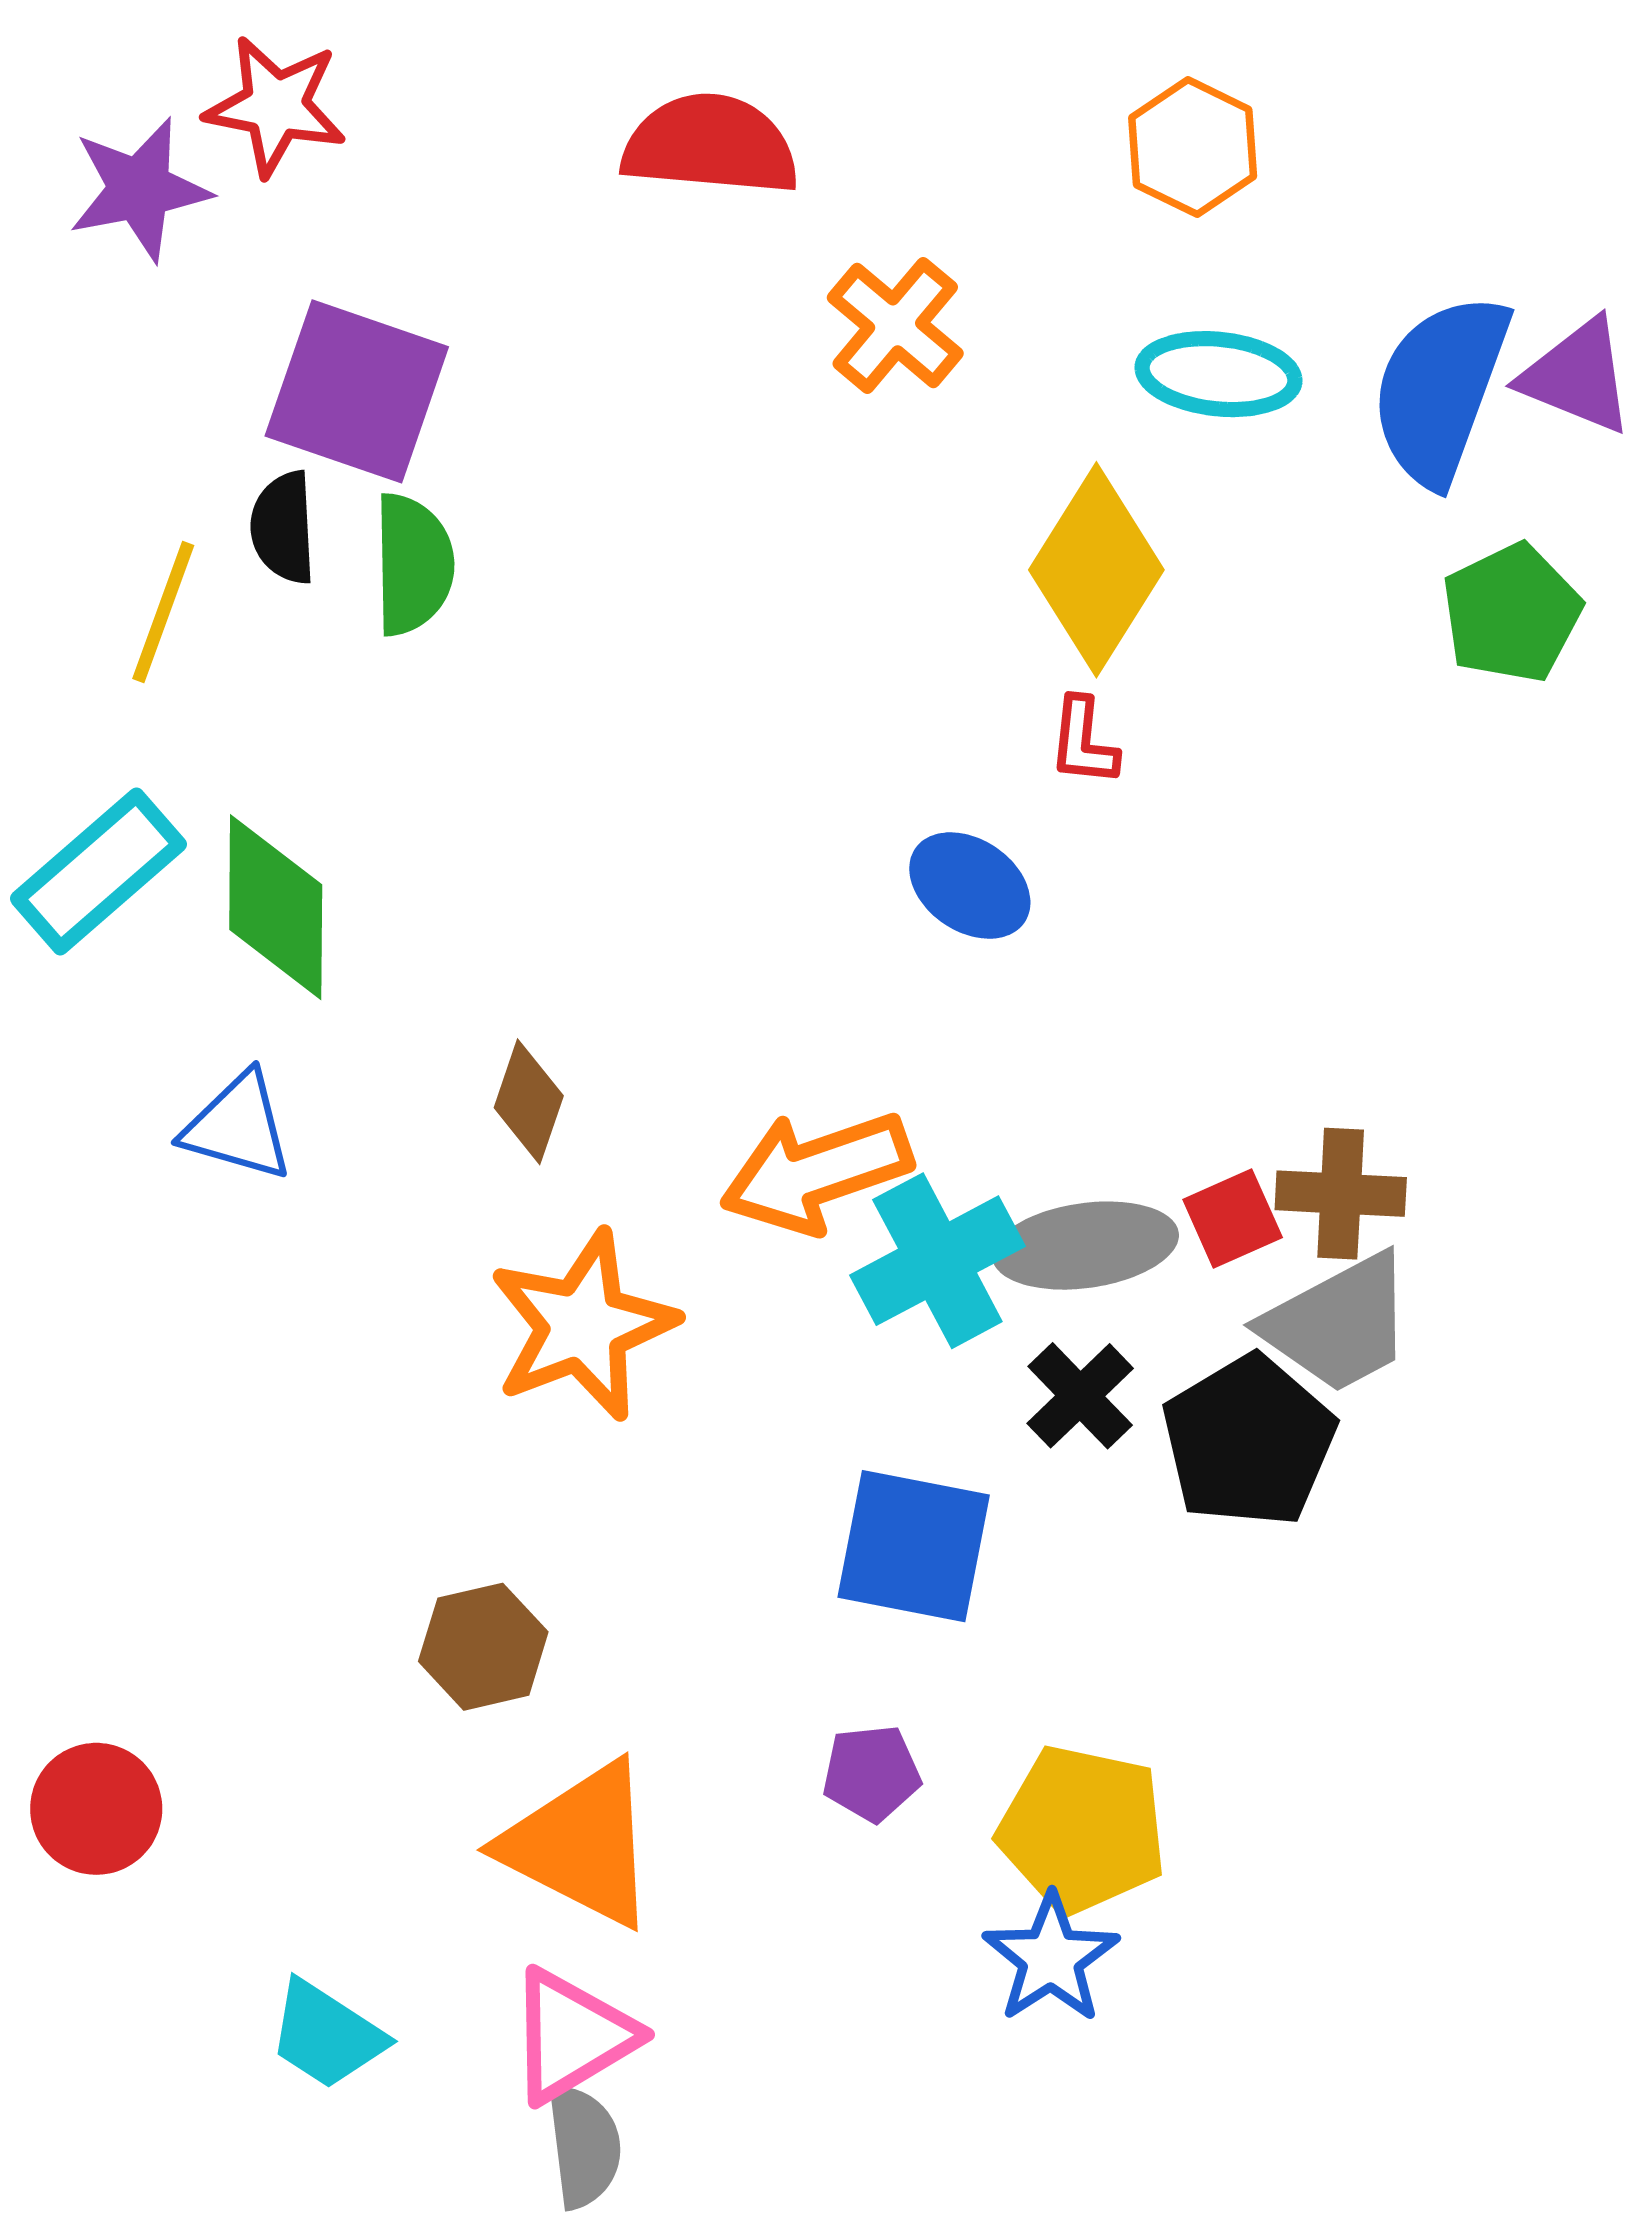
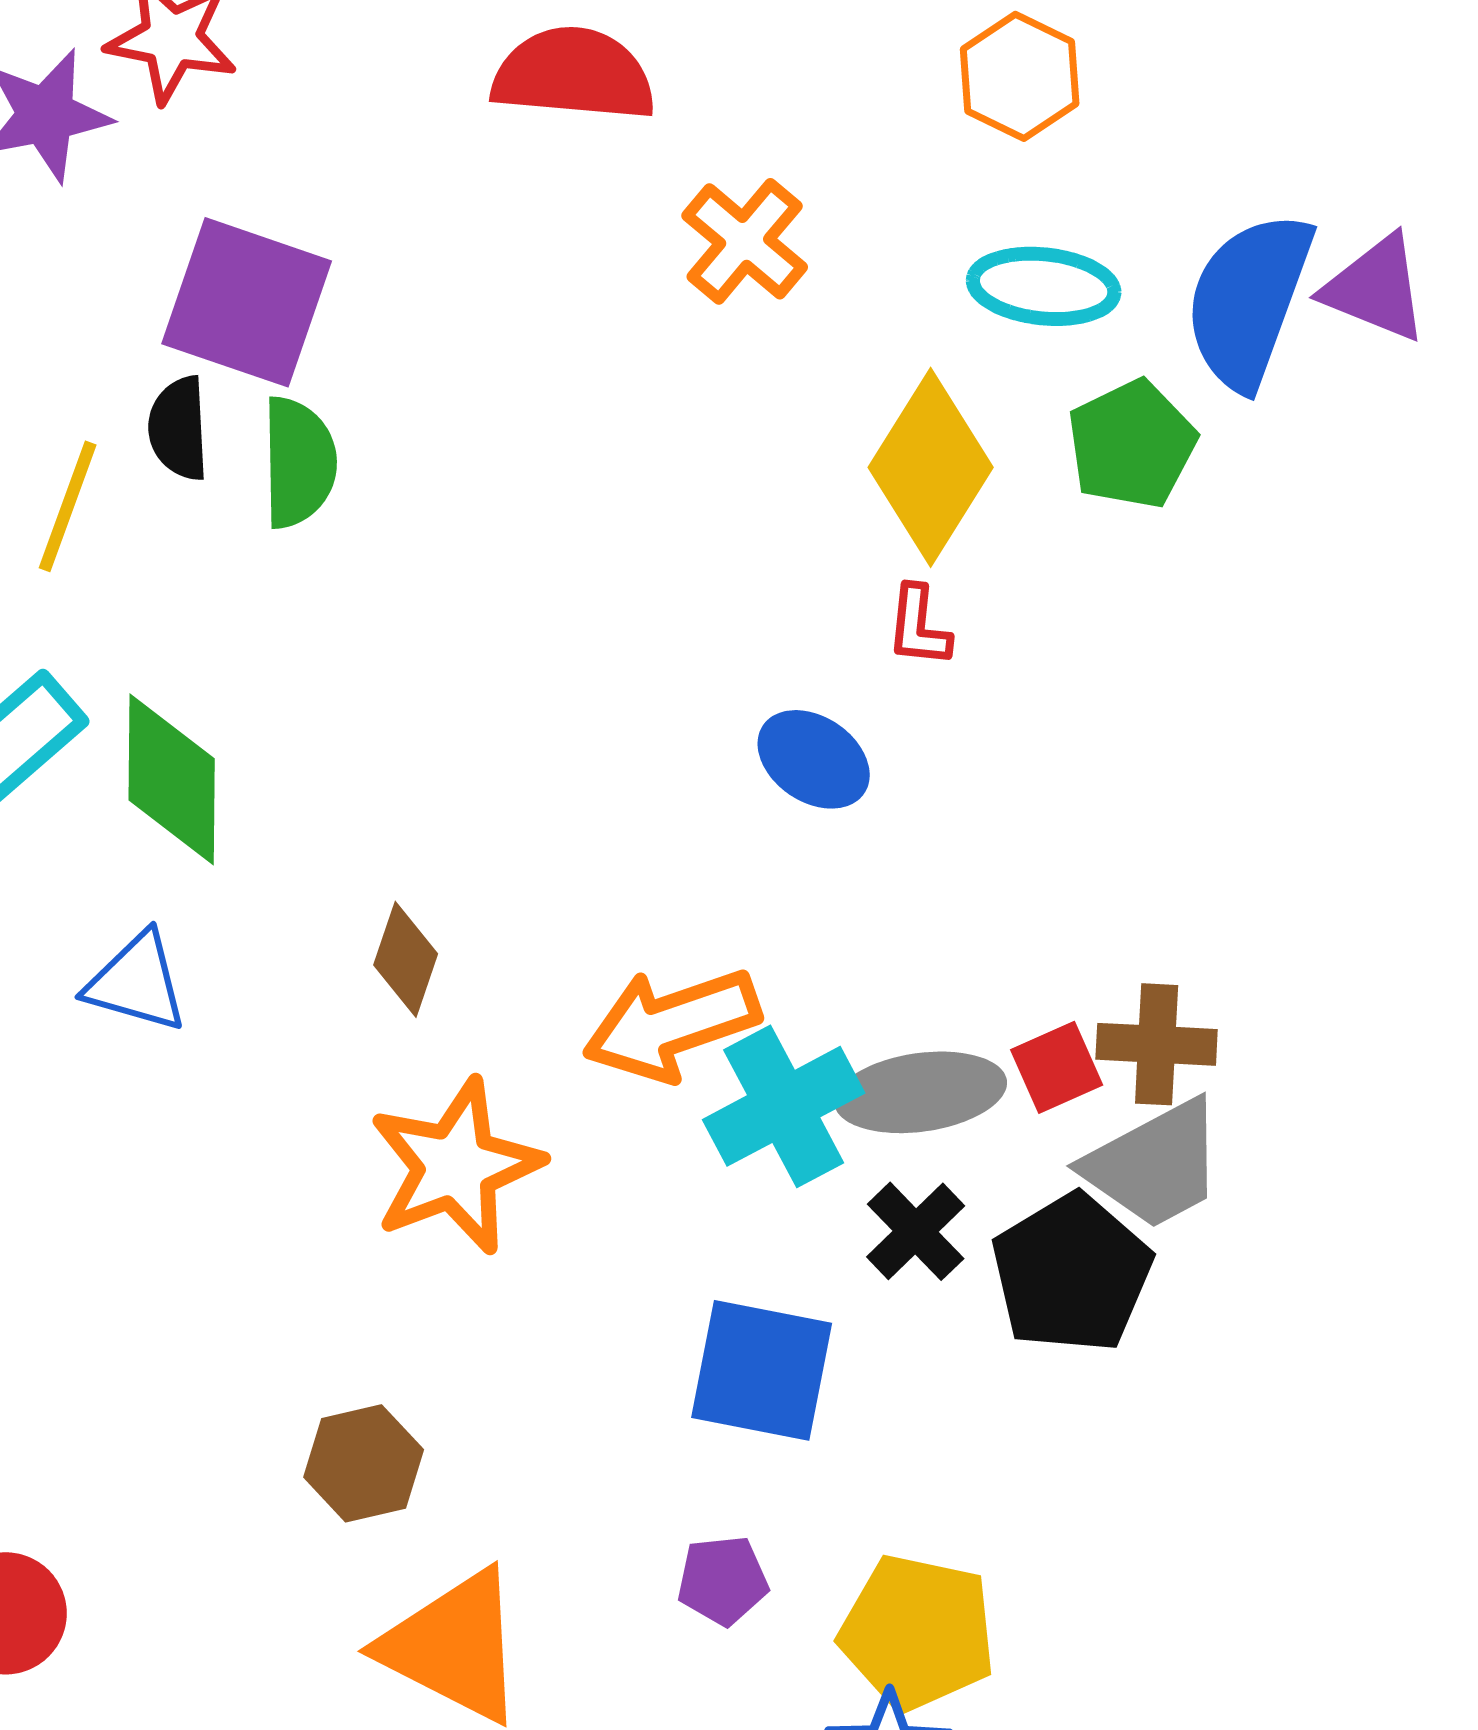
green pentagon: (1512, 613) -> (1132, 444), moved

